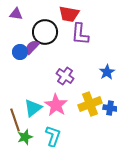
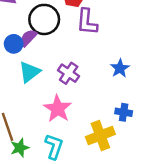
yellow cross: (90, 104) -> (100, 136), moved
cyan triangle: (33, 108) -> (29, 72), moved

